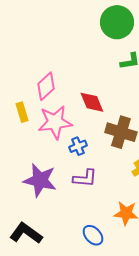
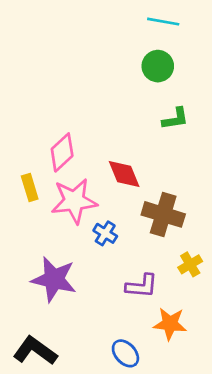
green circle: (117, 22) -> (158, 66), size x0.7
blue cross: (78, 146) -> (105, 233), turned -36
purple L-shape: (85, 178) -> (142, 286), moved

